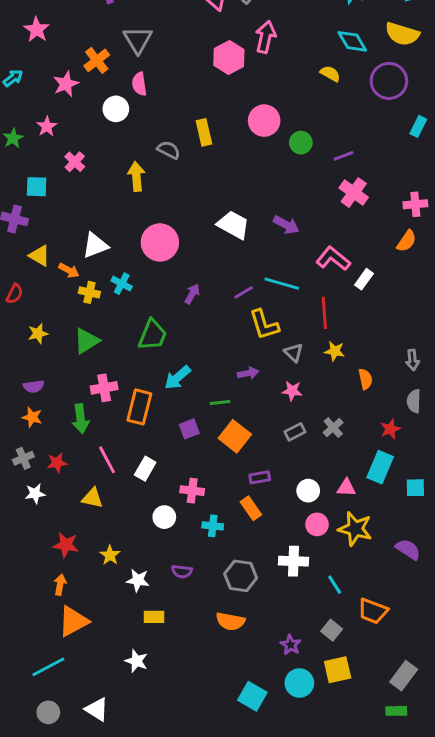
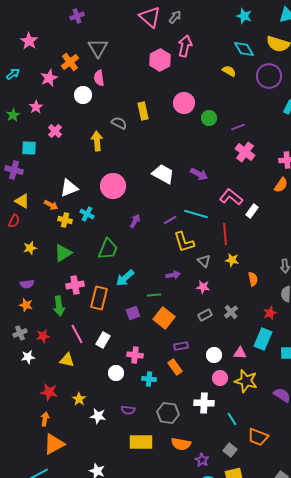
yellow triangle: (39, 256) -> (22, 201), moved
yellow rectangle: (154, 617) -> (141, 442), moved, size x1.6
orange semicircle: (230, 621) -> (181, 444), moved

